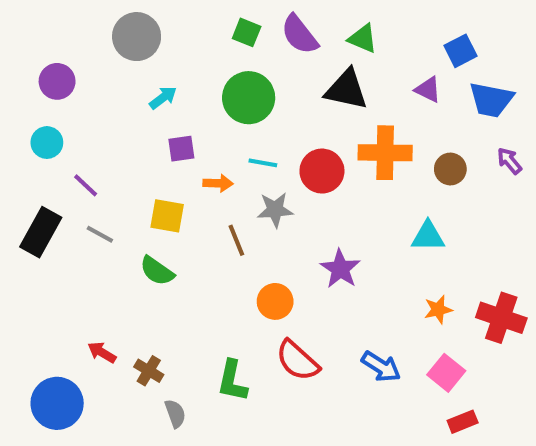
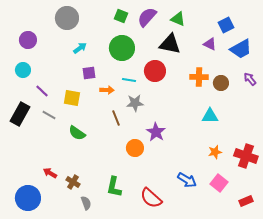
purple semicircle: (300, 35) -> (147, 17), turned 80
blue trapezoid: (491, 100) -> (241, 49), turned -40
orange cross: (385, 153) -> (199, 77), moved, size x0.7
red circle: (322, 171) -> (155, 71), moved
yellow square: (167, 216) -> (72, 98), moved
purple star: (340, 269) -> (156, 132), moved
red semicircle: (298, 361) -> (151, 198), moved
red rectangle: (463, 422) -> (246, 201), moved

